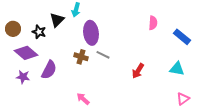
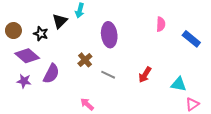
purple ellipse: (91, 33) -> (109, 35), moved
gray line: (103, 55) -> (108, 75), moved
brown cross: (81, 57) -> (85, 60), turned 32
cyan triangle: (177, 69) -> (179, 84), moved

